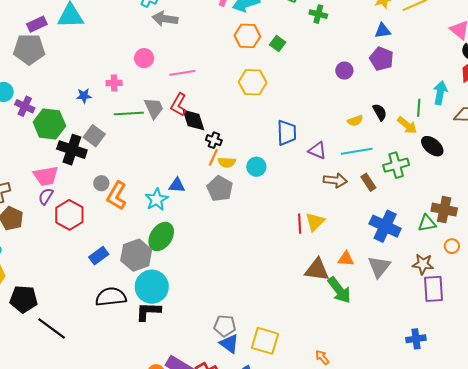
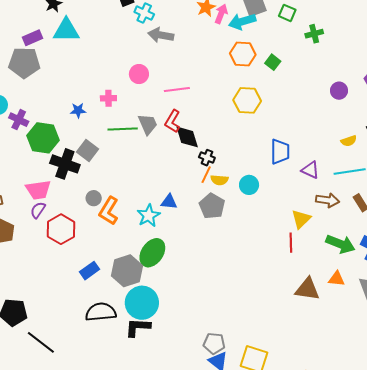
green cross: (318, 14) -> (314, 34), turned -30
yellow triangle: (315, 222) -> (301, 219), moved
green arrow: (339, 290) -> (340, 244), moved, turned -32

